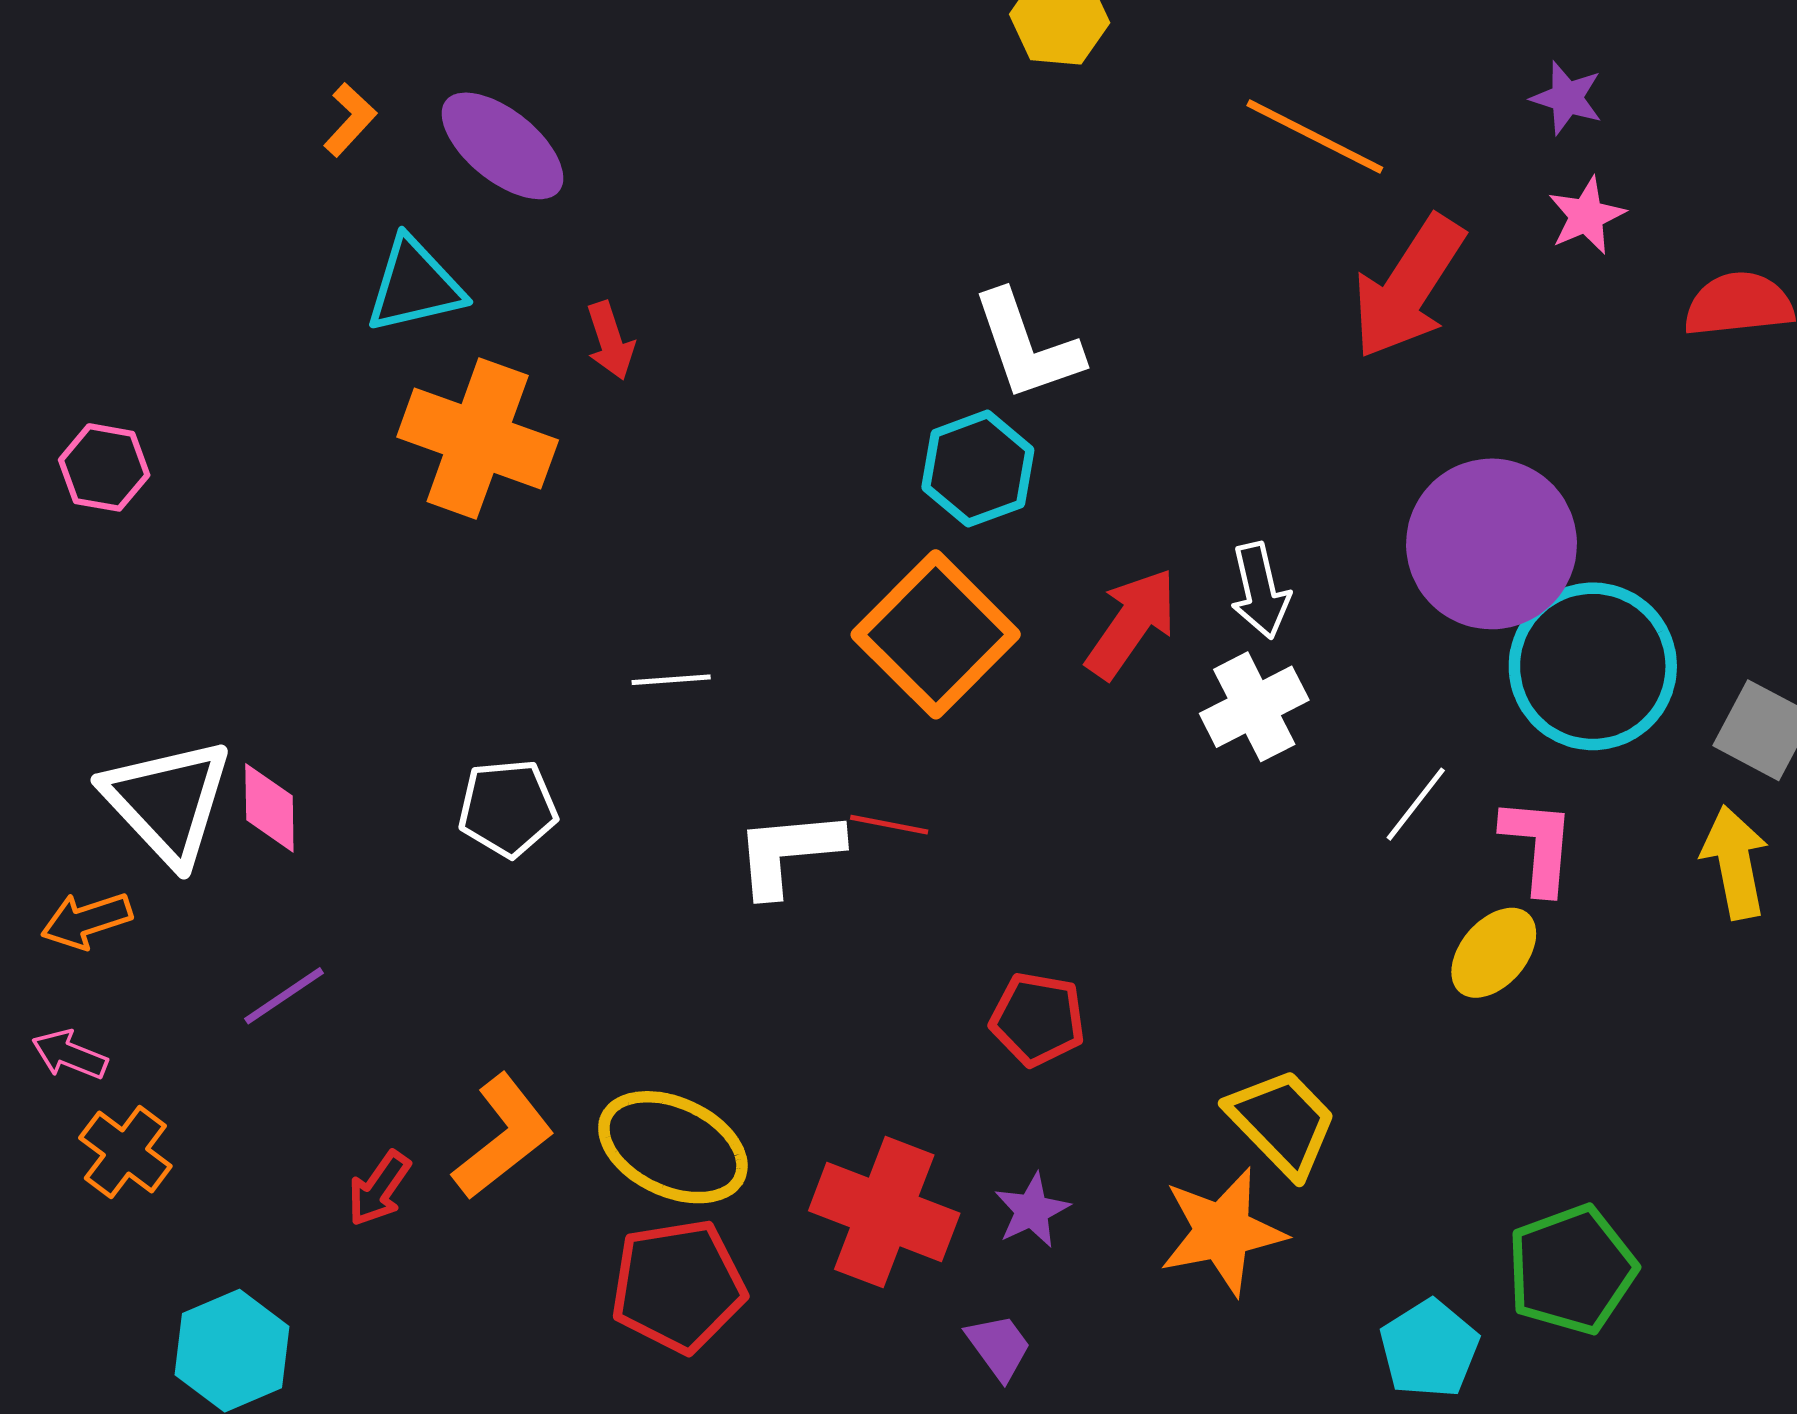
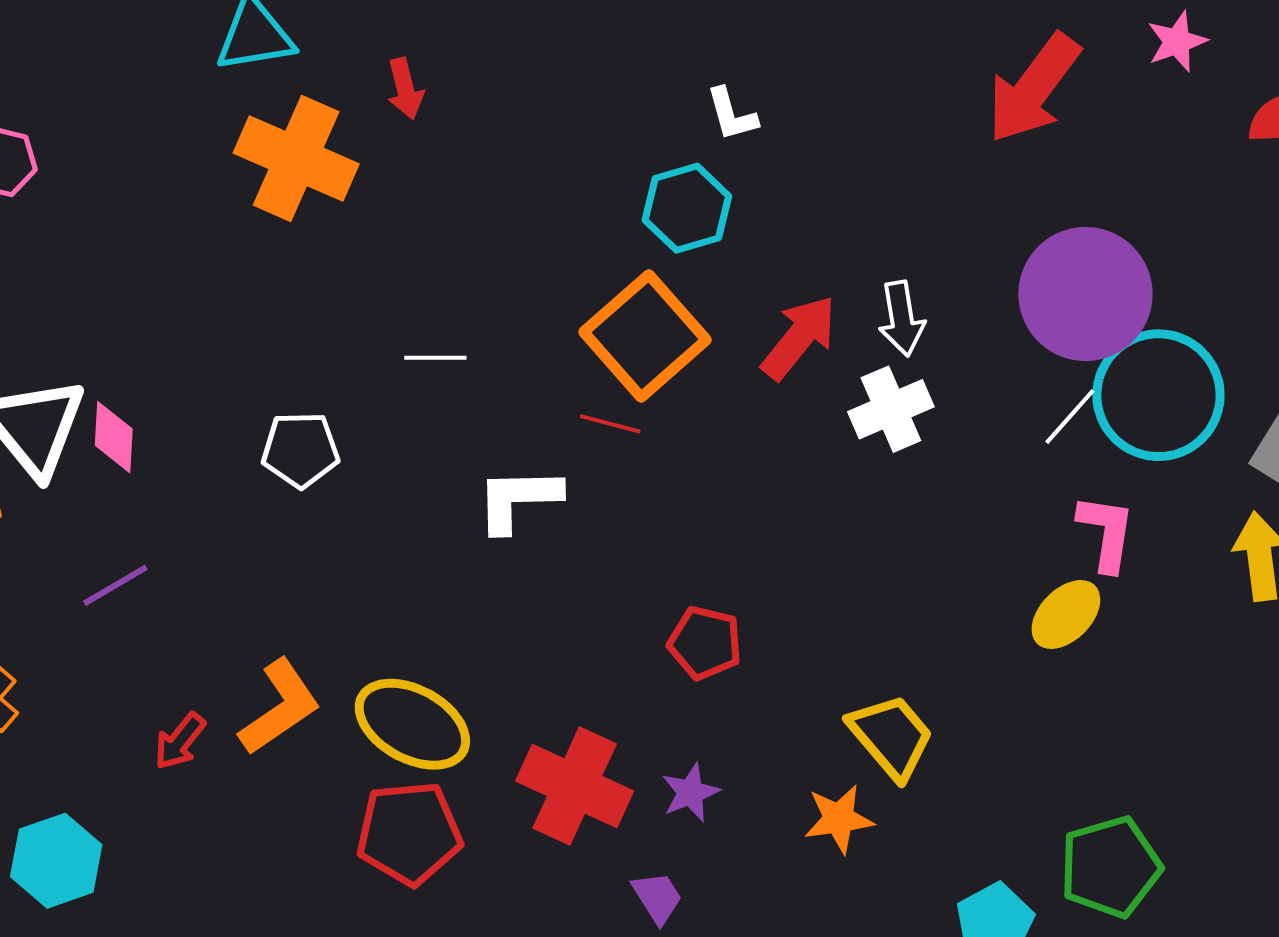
white L-shape: (1027, 346) -> (732, 114), size x0.6
white line: (1416, 804) -> (1070, 417), moved
red line: (889, 825) -> (610, 424), moved
orange star: (1222, 1231) -> (839, 819), size x0.7

